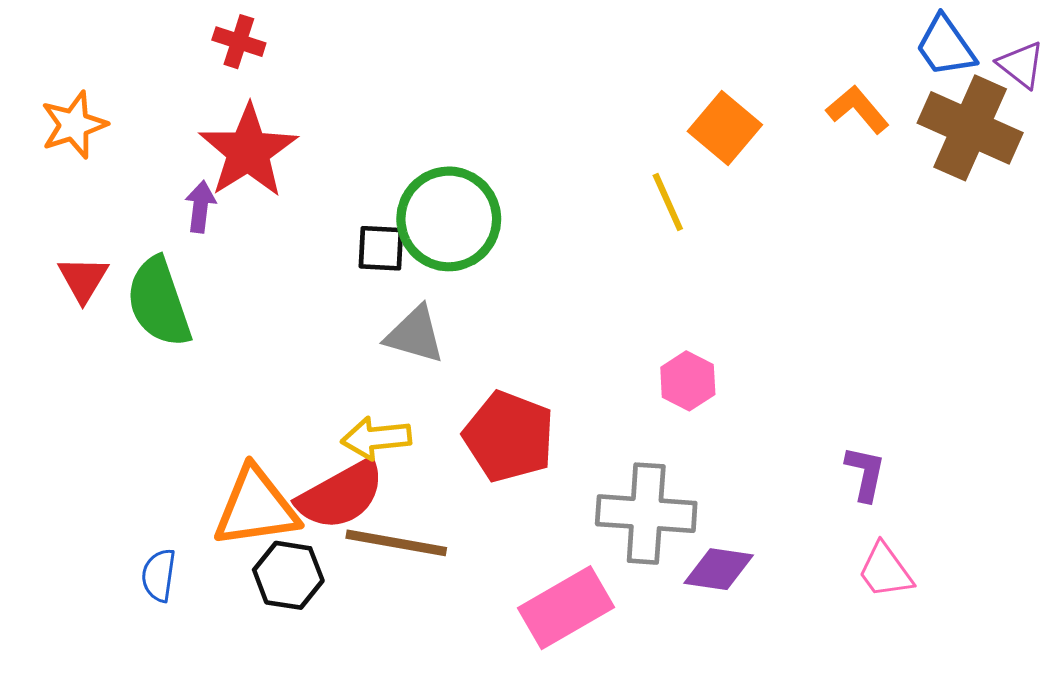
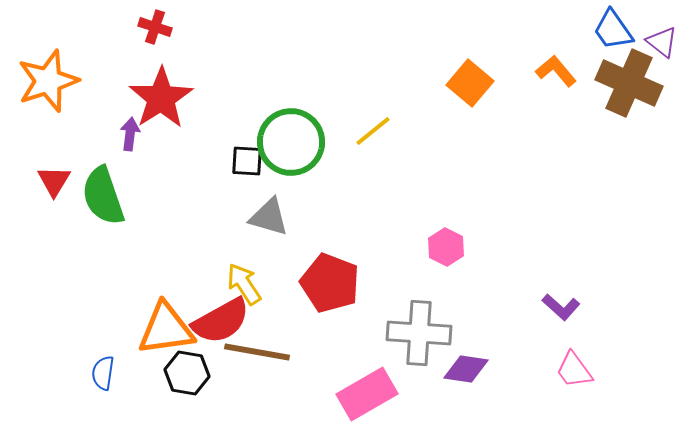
orange star: (74, 125) -> (48, 81), size x1.4
yellow line: (668, 202) -> (373, 131), moved, turned 75
yellow arrow: (376, 438) -> (244, 284), turned 63
purple L-shape: (865, 473) -> (561, 307), turned 120

